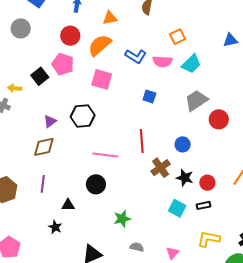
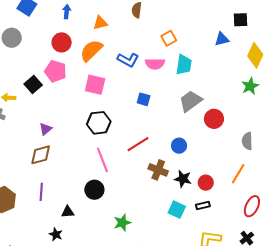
cyan trapezoid: (191, 64) -> (184, 65), turned -35
black hexagon: (83, 116) -> (99, 123), moved
red line: (142, 141) -> (138, 144), turned 65
pink line: (105, 155) -> (102, 160), turned 65
brown cross: (161, 168) -> (158, 170), turned -30

